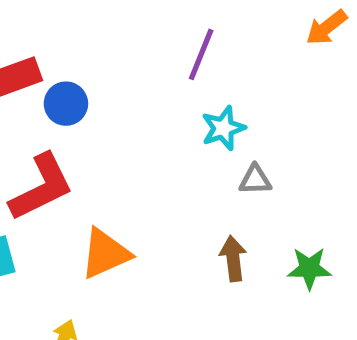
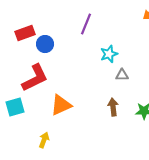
purple line: (201, 54) -> (86, 24), moved

